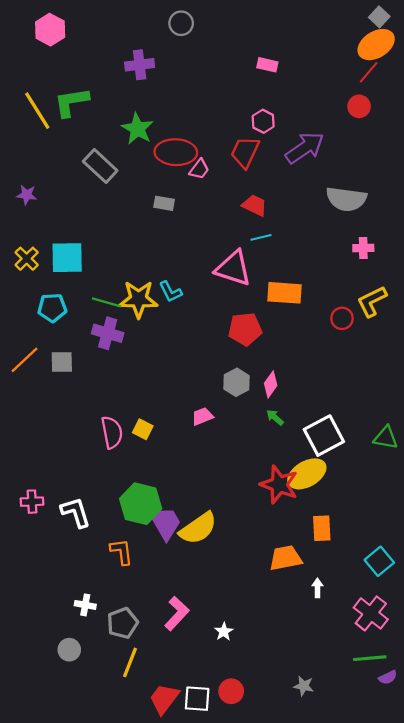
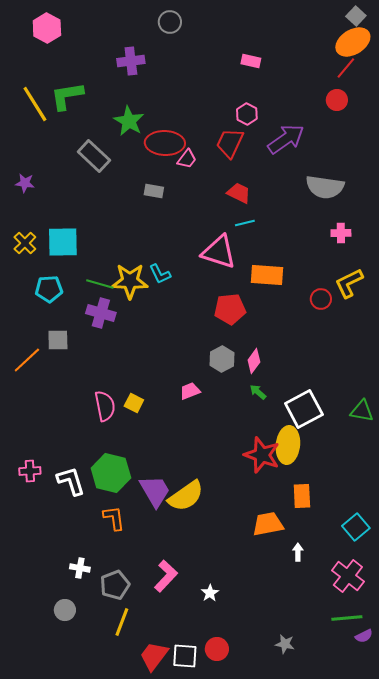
orange line: (25, 360) -> (27, 360), moved
yellow ellipse: (307, 474) -> (288, 445), turned -54
green hexagon: (141, 504) -> (111, 473), moved

